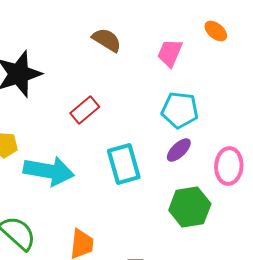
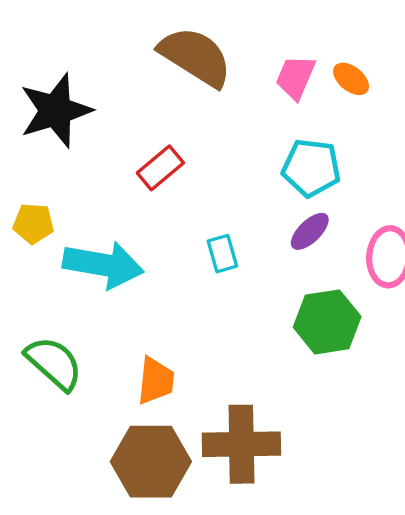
orange ellipse: (216, 31) -> (351, 79), moved
brown semicircle: (107, 40) -> (195, 57), size x1.6
cyan rectangle: (124, 164) -> (222, 254), size x0.6

